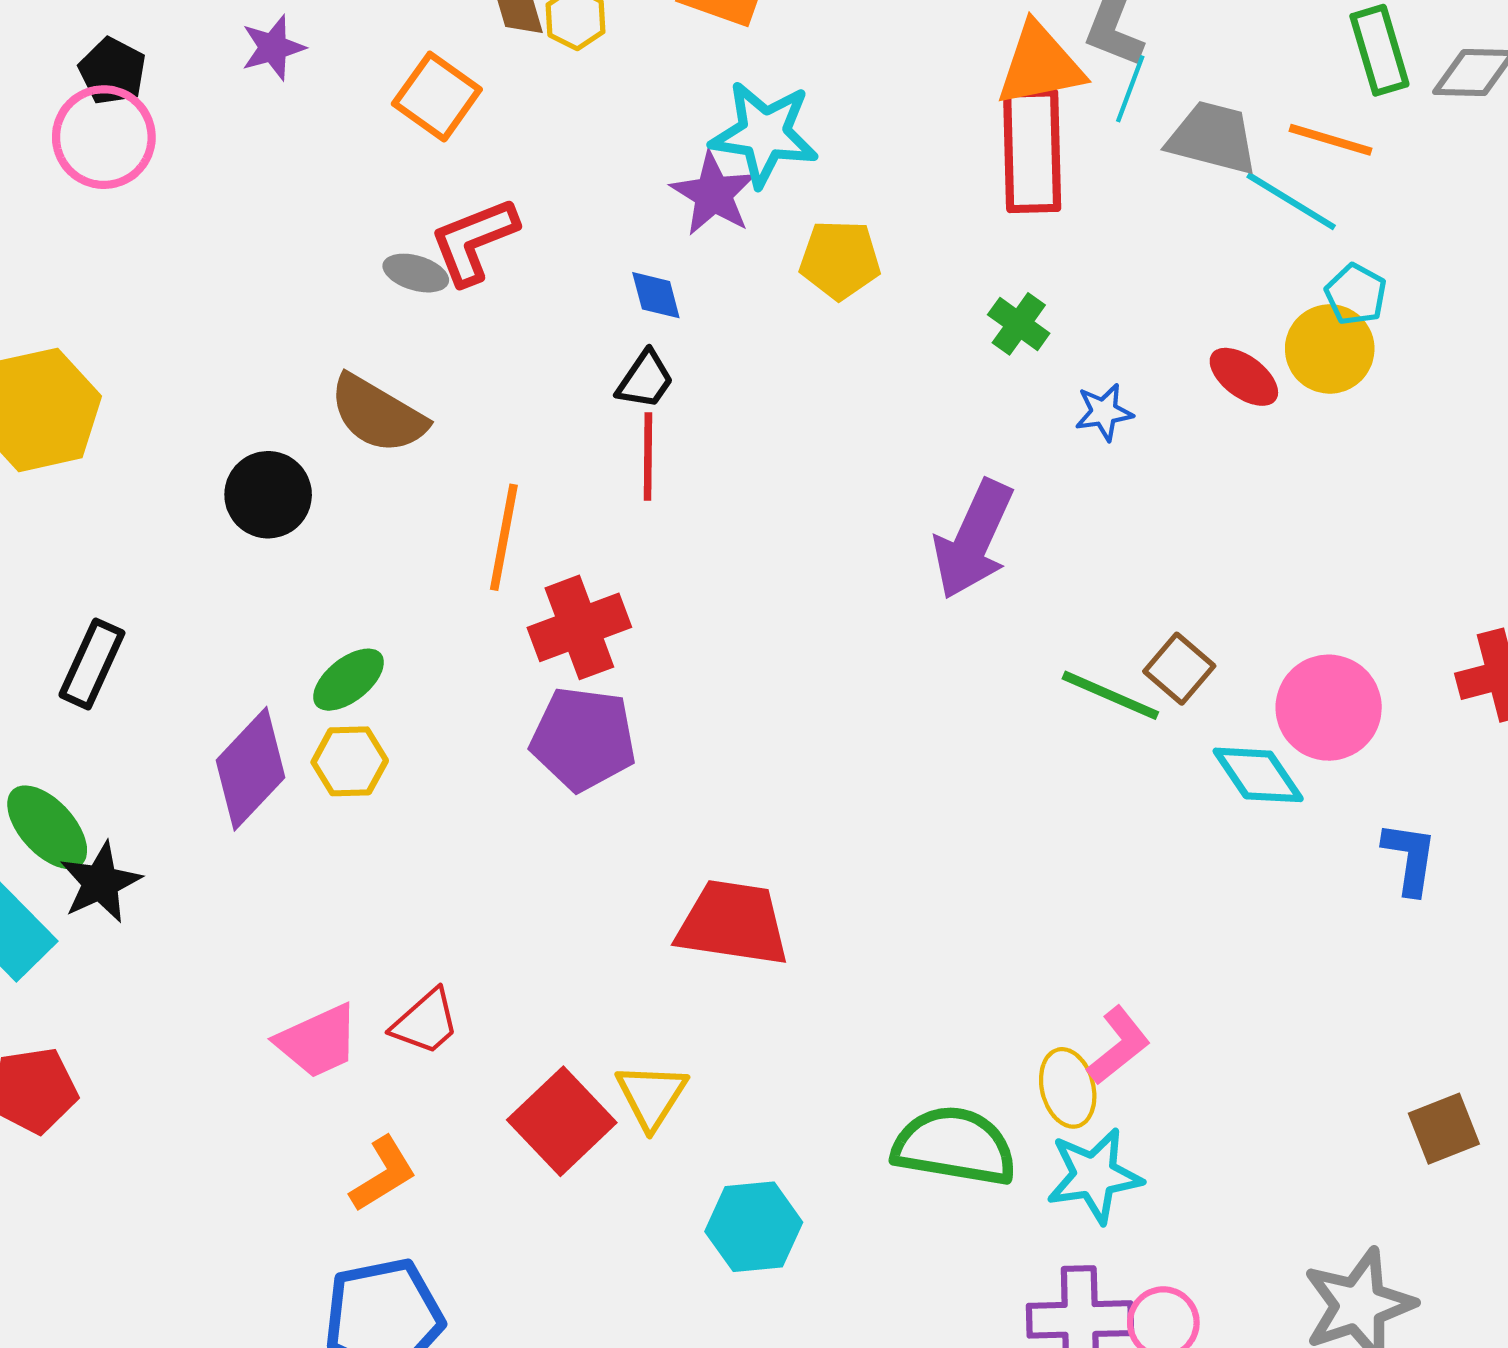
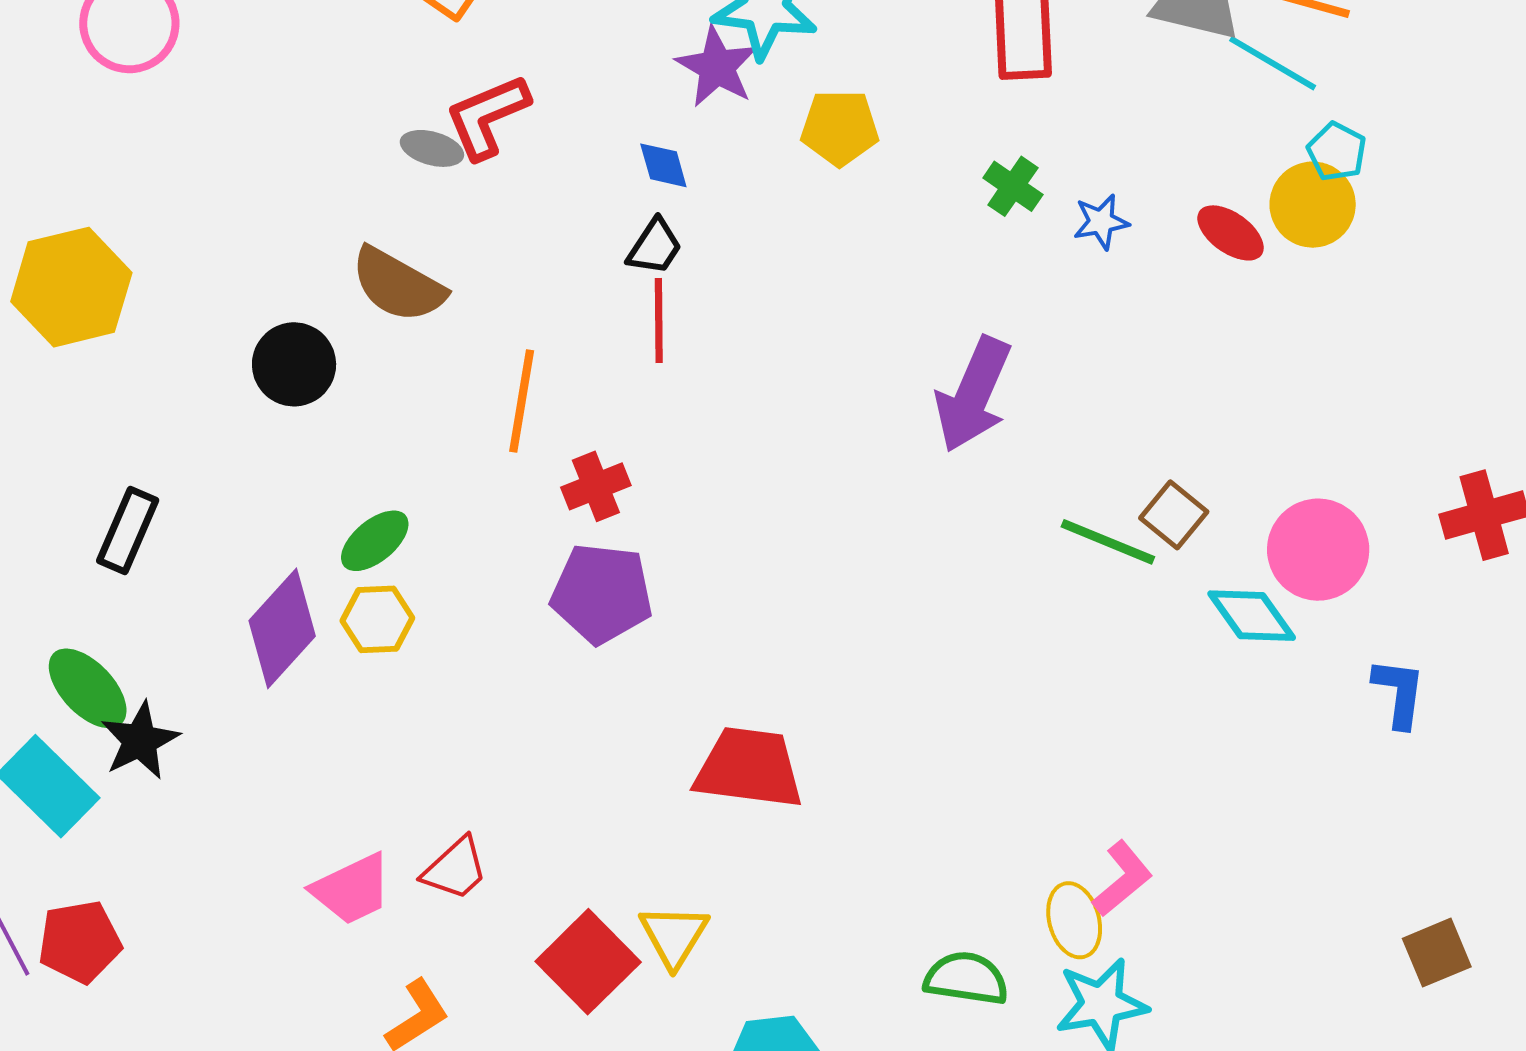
blue star: (1104, 412) -> (1101, 222), moved
red cross: (579, 627) -> (596, 486), size x0.7
green semicircle: (954, 1146) -> (966, 978), size x0.7

